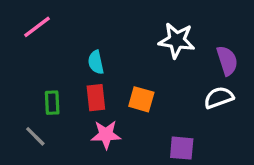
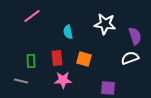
pink line: (37, 27) -> (32, 16), moved
cyan semicircle: (96, 62) -> (68, 32), moved
gray line: (35, 136) -> (21, 81), turned -32

